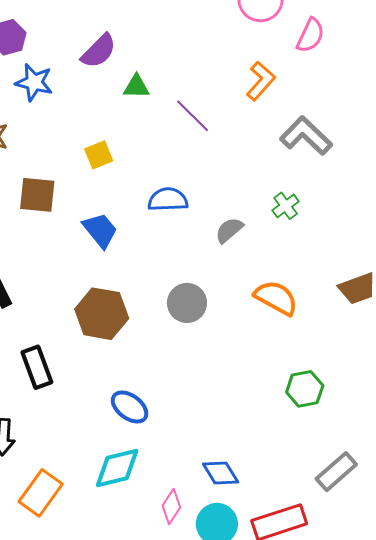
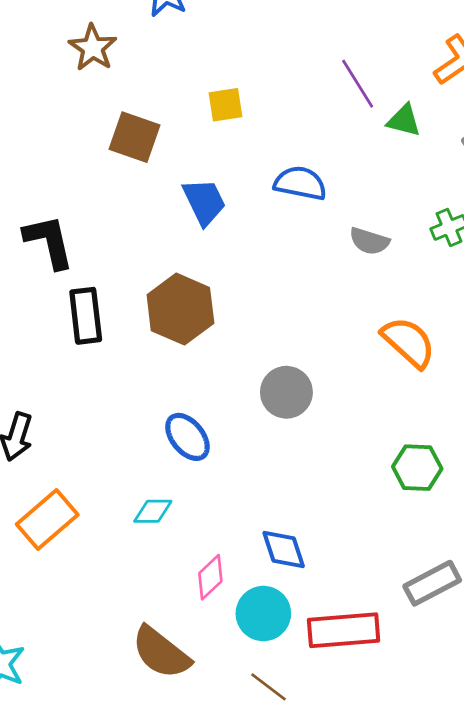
green triangle: (136, 87) -> (404, 120), moved
gray semicircle: (229, 230) -> (369, 241), turned -136
gray circle: (187, 303) -> (286, 392), moved
black rectangle: (37, 367) -> (86, 316), moved
cyan diamond: (117, 468) -> (153, 511), size x0.6

